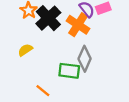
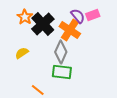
gray diamond: (85, 59) -> (61, 52), moved

